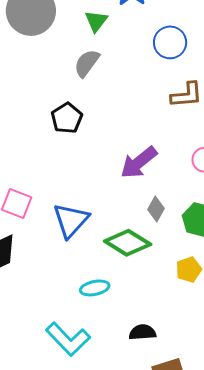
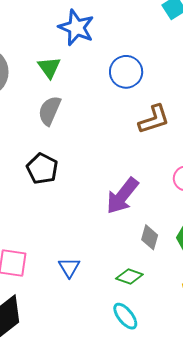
blue triangle: (71, 220) -> (69, 267), size x0.6
green diamond: (128, 243) -> (129, 277), size x0.6
cyan ellipse: (95, 288) -> (125, 316), moved, turned 76

